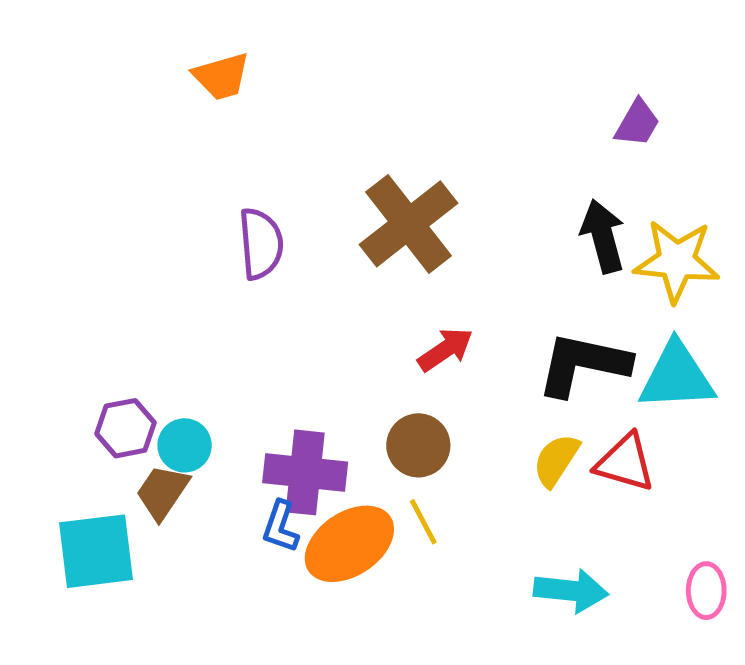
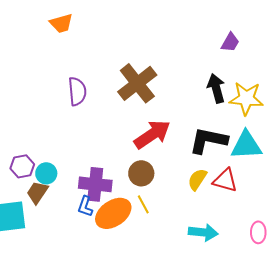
red arrow: (445, 349) -> (152, 134), size x1.6

